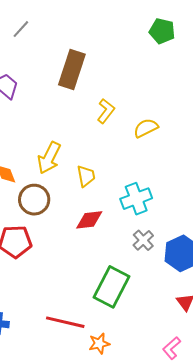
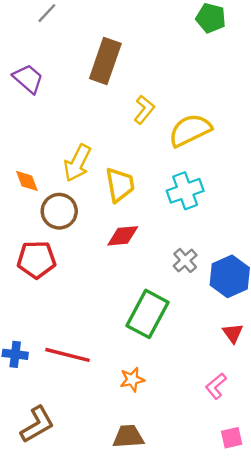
yellow semicircle: (146, 128) -> (190, 130), size x1.5
yellow trapezoid: (86, 176) -> (120, 185), size x1.4
cyan cross: (136, 199) -> (185, 191), moved
red line: (65, 322) -> (67, 355), moved

